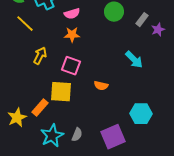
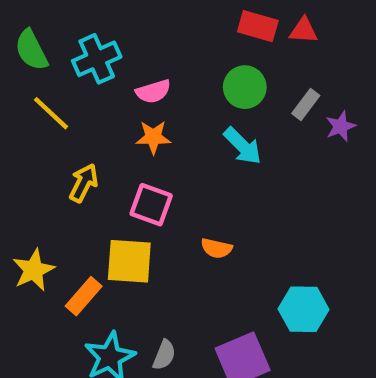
cyan arrow: (134, 60) -> (243, 146), moved
yellow star: (17, 118) -> (34, 270), moved

